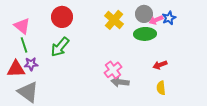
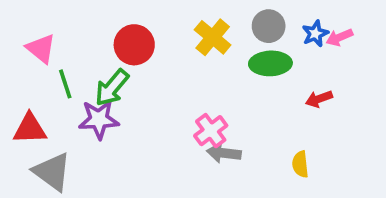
red circle: (62, 17) -> (134, 45), moved
pink arrow: (156, 20) -> (339, 37), moved
green line: (24, 45) -> (65, 84), moved
purple star: (31, 64) -> (99, 119), moved, size x1.5
red arrow: (160, 65) -> (319, 99), moved

